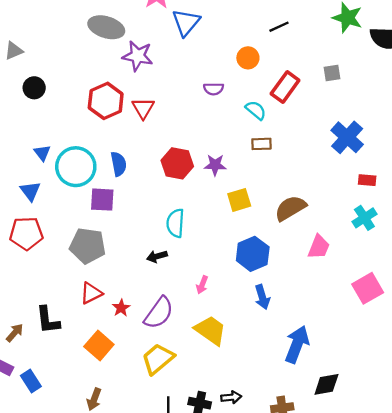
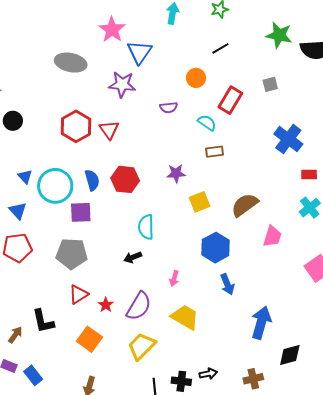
purple star: (138, 56) -> (122, 84), moved
red hexagon: (177, 163) -> (125, 179), moved

